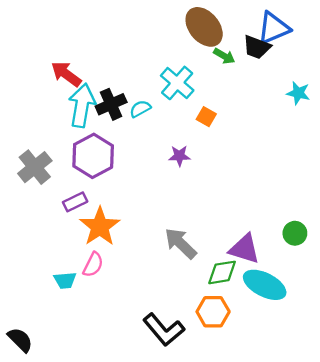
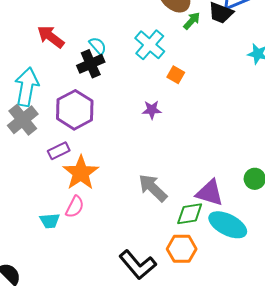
green arrow: (224, 56) -> (192, 21), turned -78
cyan arrow: (82, 105) -> (27, 87), moved
cyan semicircle: (140, 109) -> (98, 46), moved, turned 78

